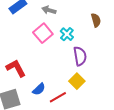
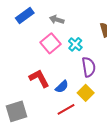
red L-shape: (16, 68) -> (39, 78), moved
blue semicircle: (39, 89) -> (62, 87), moved

